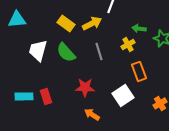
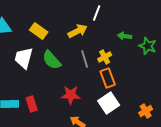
yellow rectangle: (66, 23) -> (39, 31), moved
yellow cross: (128, 44) -> (105, 57), moved
orange rectangle: (139, 71) -> (108, 78), moved

